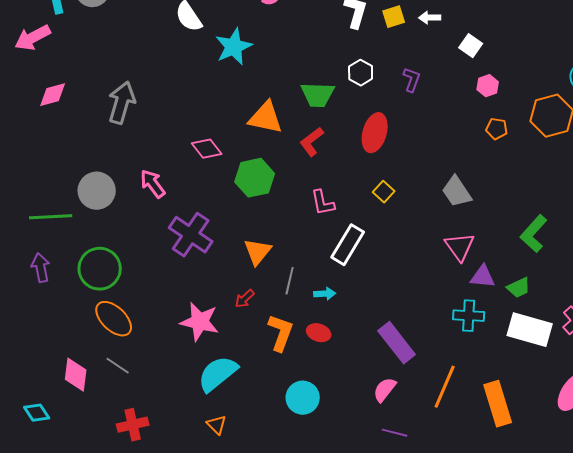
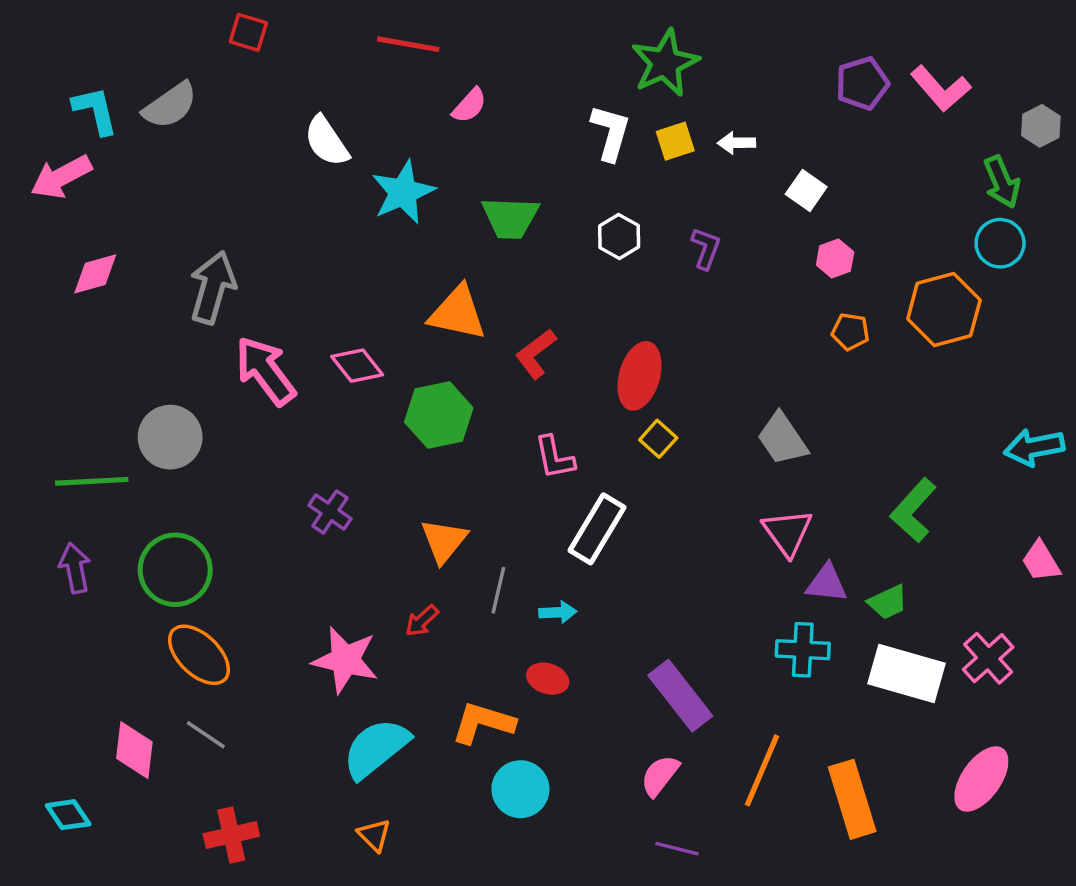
green trapezoid: (318, 95) -> (510, 218), moved
red ellipse: (375, 133) -> (640, 376), moved
pink arrow: (153, 184) -> (265, 371), moved, size x1.4
purple cross: (191, 235) -> (330, 512), size x0.6
orange L-shape: (281, 333) -> (483, 723), moved, turned -93

